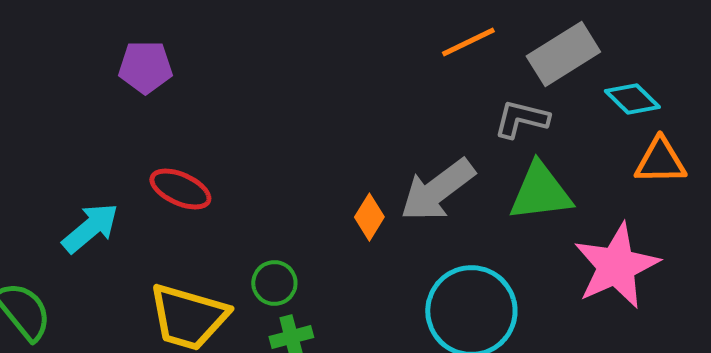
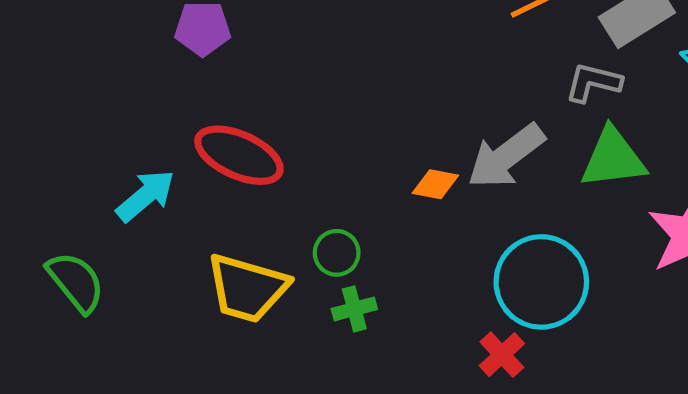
red ellipse: (180, 189) -> (239, 155), size x1.4
orange diamond: (369, 217) -> (435, 184), turned 69

